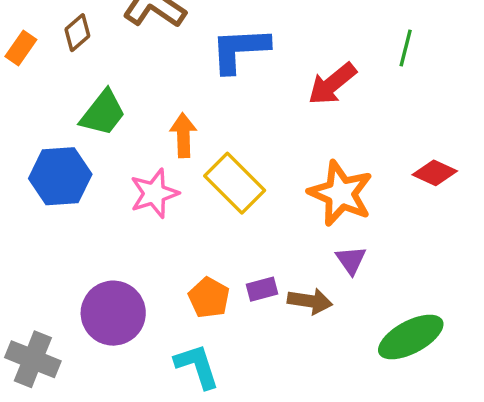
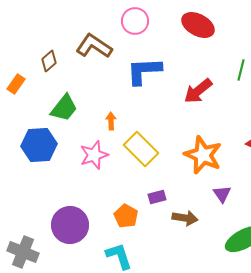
orange rectangle: (21, 48) -> (16, 84), moved
orange arrow: (183, 135) -> (111, 121), size x0.7
purple triangle: (351, 260) -> (222, 194), moved
purple rectangle: (262, 289) -> (157, 197), moved

